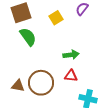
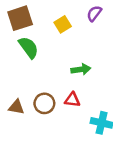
red triangle: (71, 76) -> (72, 100), moved
brown circle: (41, 83) -> (44, 103), size x0.7

